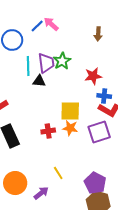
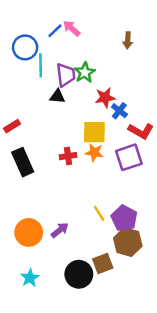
cyan line: (28, 66) -> (41, 65), moved
red star: (93, 76) -> (105, 98), moved
blue cross: (104, 96) -> (119, 111), moved, turned 32
yellow line: (58, 173) -> (99, 213), moved
orange circle: (15, 183) -> (29, 232), moved

